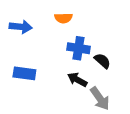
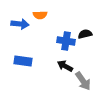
orange semicircle: (63, 18) -> (40, 15), moved
black semicircle: (102, 61) -> (85, 34), moved, turned -56

